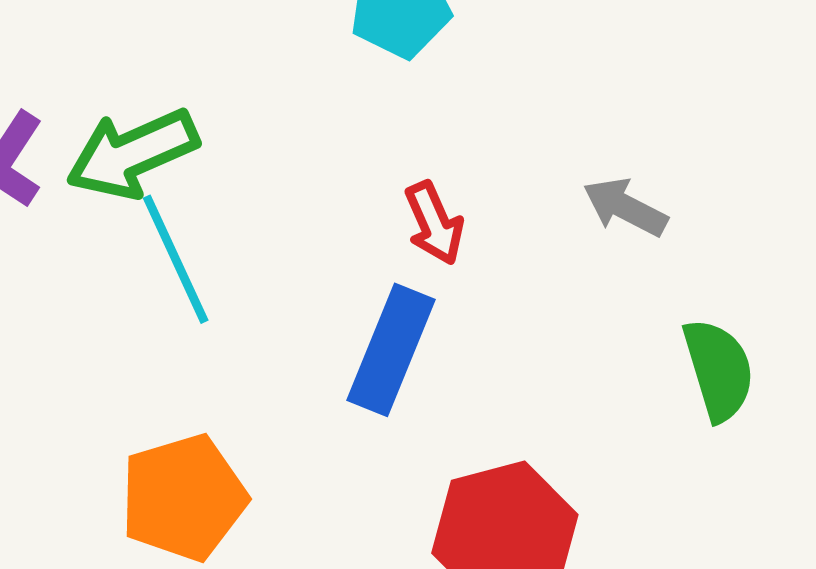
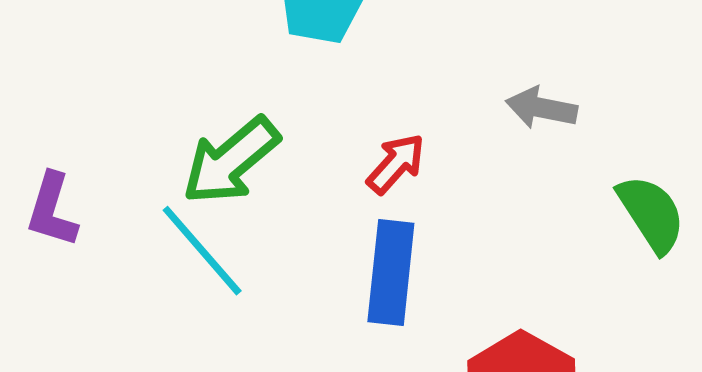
green arrow: (132, 154) -> (231, 161), moved
red arrow: (434, 223) -> (396, 164), turned -98

